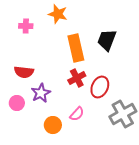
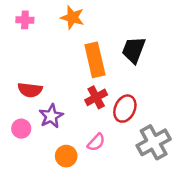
pink cross: (26, 26) -> (25, 20), moved

